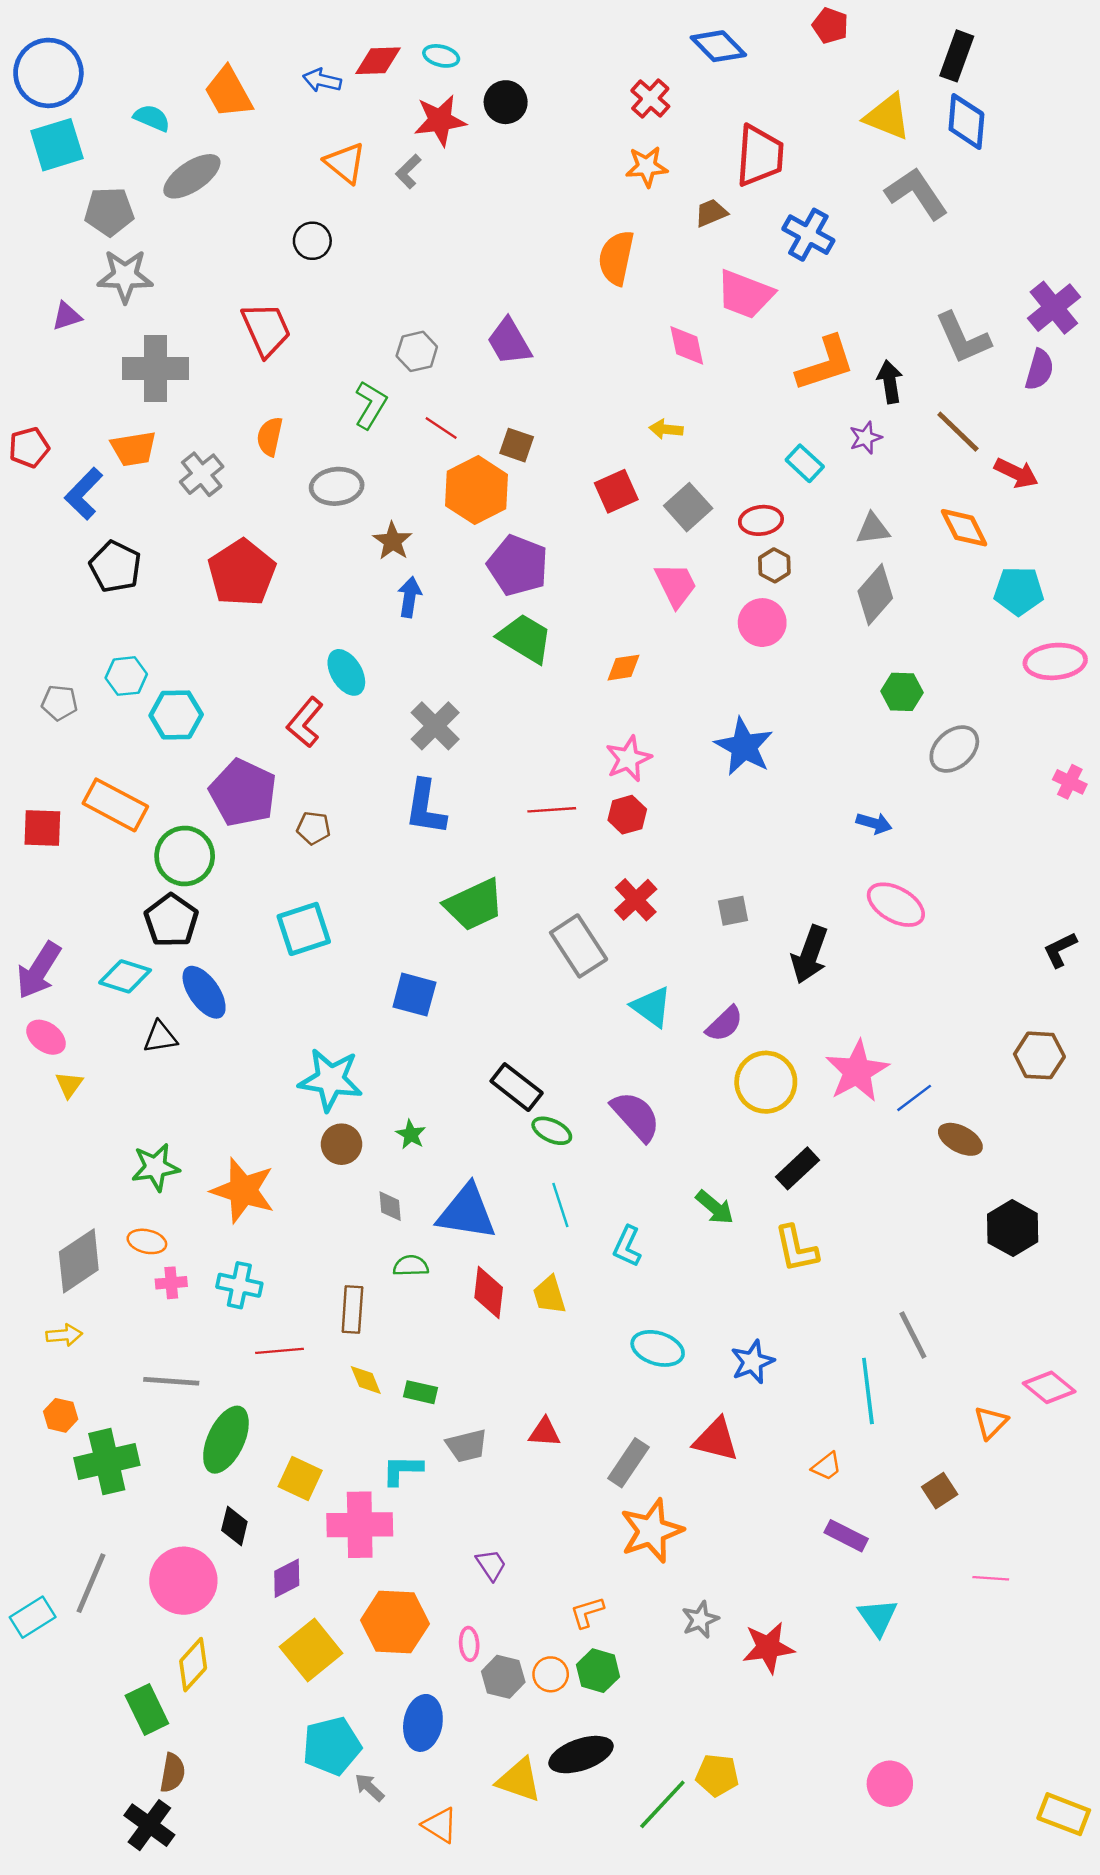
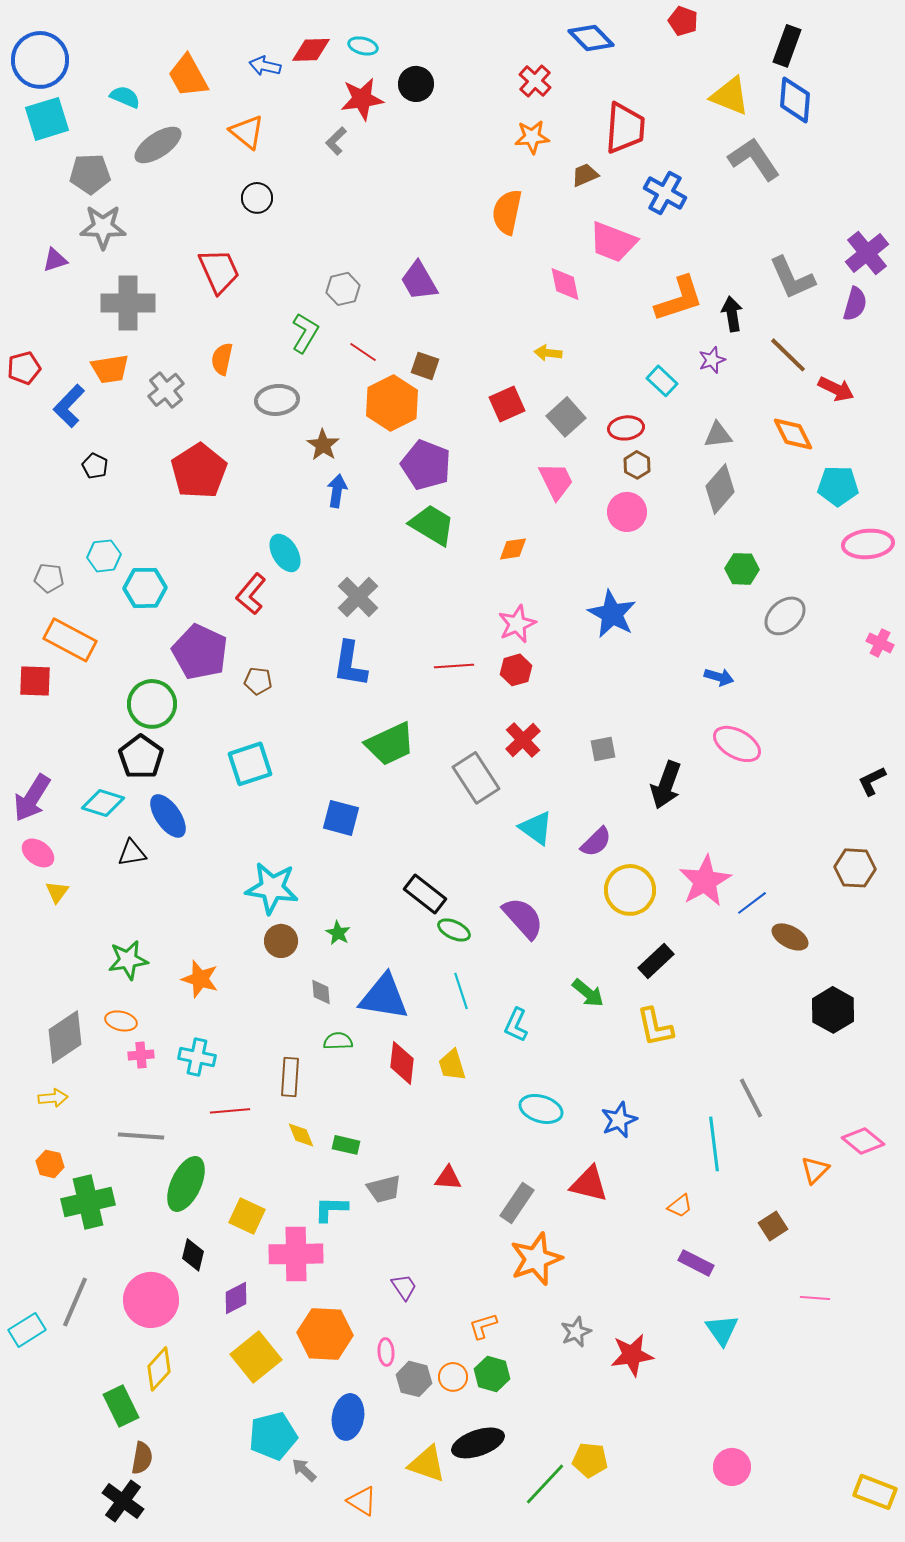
orange triangle: (345, 163) -> (247, 132), moved
black pentagon: (115, 567) -> (95, 466), size x0.6
orange rectangle: (115, 805) -> (70, 640), moved
orange star: (243, 1190) -> (200, 979), size x0.7

